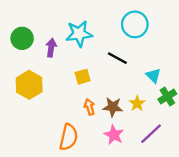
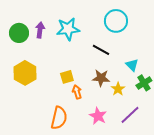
purple arrow: (51, 48) -> (40, 30), moved
yellow square: (83, 77) -> (67, 77), moved
brown star: (113, 107) -> (101, 78), moved

